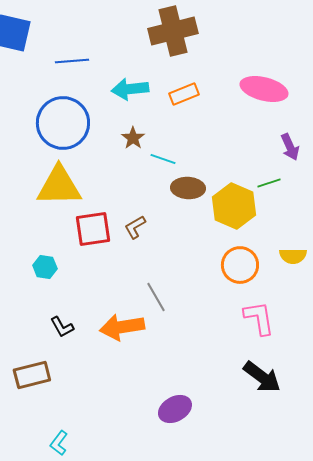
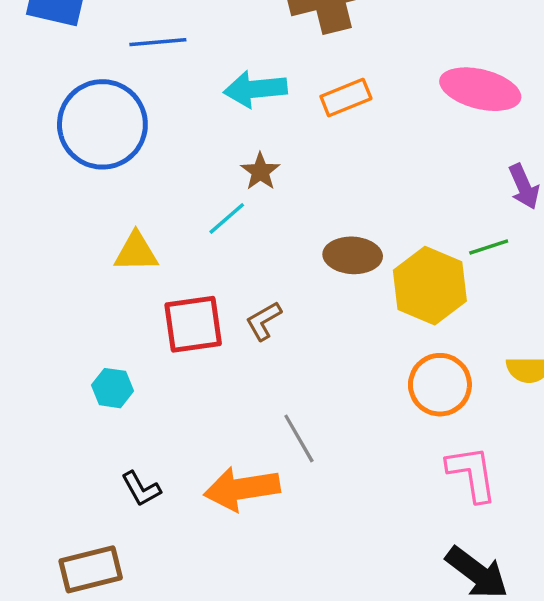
blue circle: (63, 123) -> (102, 124), moved
cyan line: (163, 159) -> (227, 218), moved, turned -60
yellow triangle: (59, 186) -> (136, 252), size x0.6

